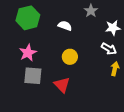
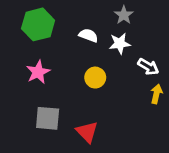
white star: (113, 28) -> (120, 44), moved
gray square: (33, 76) -> (48, 118), moved
red triangle: (62, 85) -> (87, 132), moved

